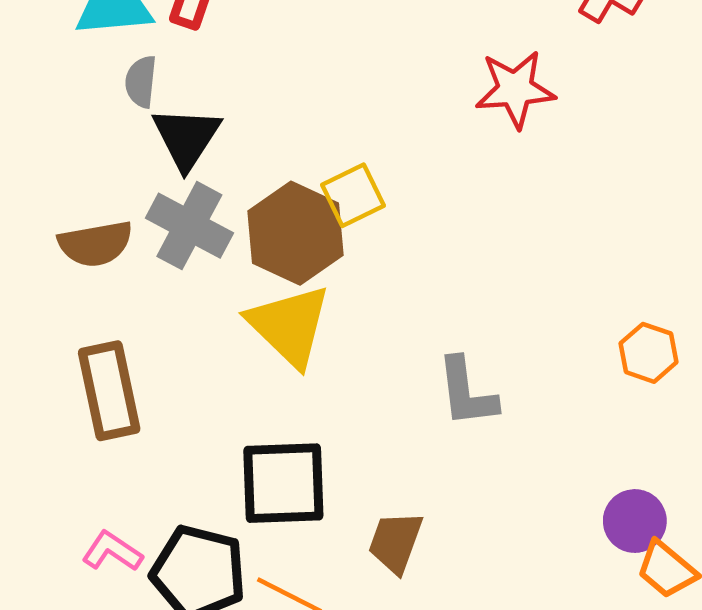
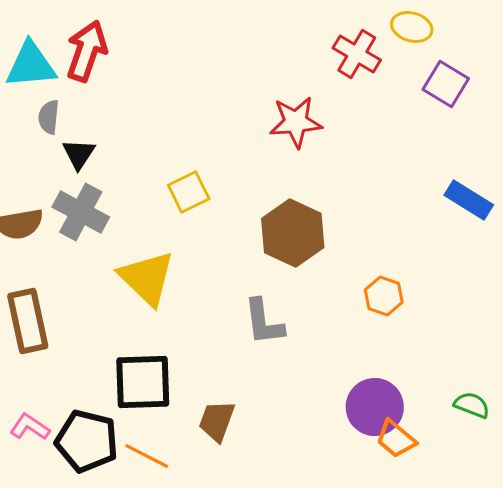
black triangle: (186, 138) -> (79, 154), size x0.7
brown hexagon: (295, 233) -> (293, 233), moved
purple circle: (635, 521) -> (375, 407), size x1.4

